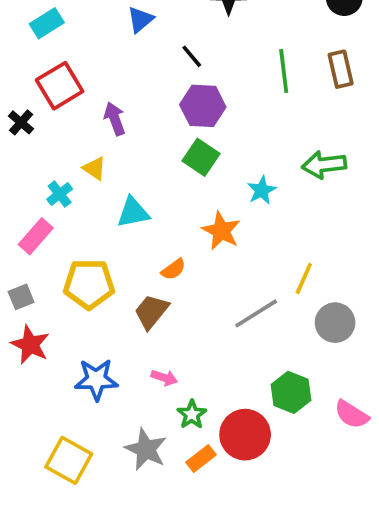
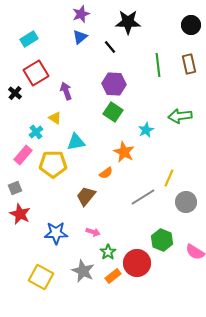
black line: (192, 56) -> (110, 47), moved
orange semicircle: (173, 269) -> (106, 173), moved
yellow pentagon: (89, 284) -> (53, 164), moved

